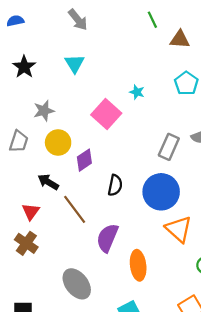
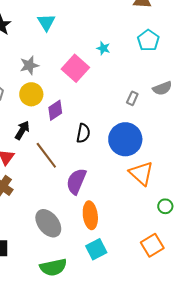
gray star: (44, 111) -> (29, 65), moved
gray rectangle: (169, 147) -> (132, 98), size x0.6
black arrow: (48, 182) -> (22, 130), turned 90
orange ellipse: (138, 265) -> (90, 215), moved

